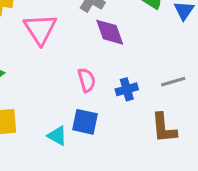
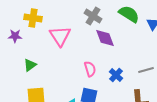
blue cross: (127, 89) -> (116, 75), turned -32

